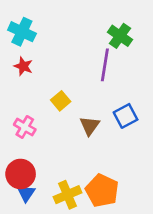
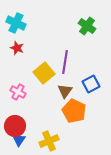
purple line: (105, 65) -> (65, 62), moved
yellow square: (61, 101) -> (44, 73), size x1.5
orange pentagon: (102, 191) -> (74, 111), moved

